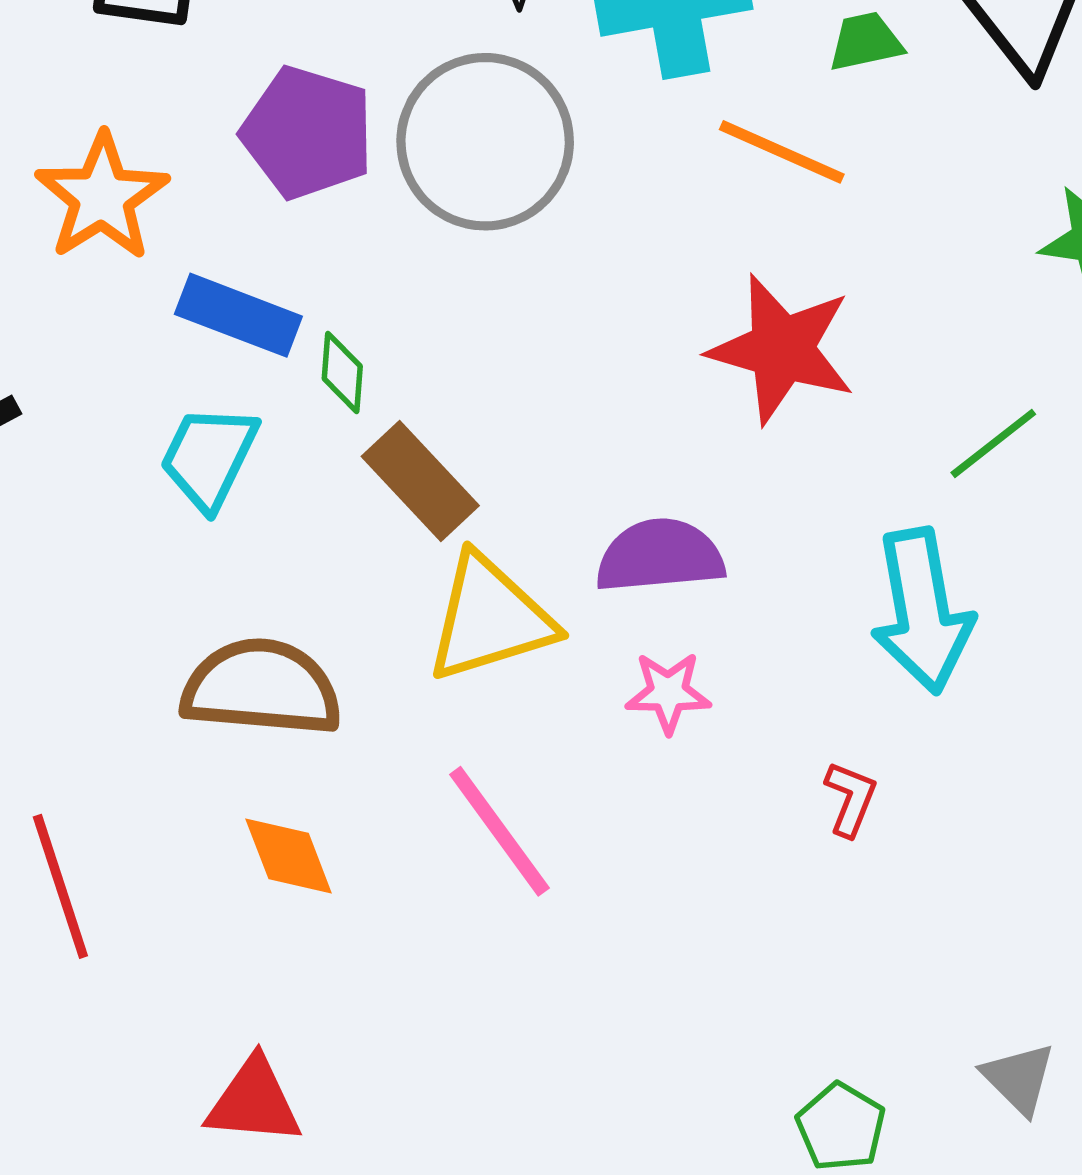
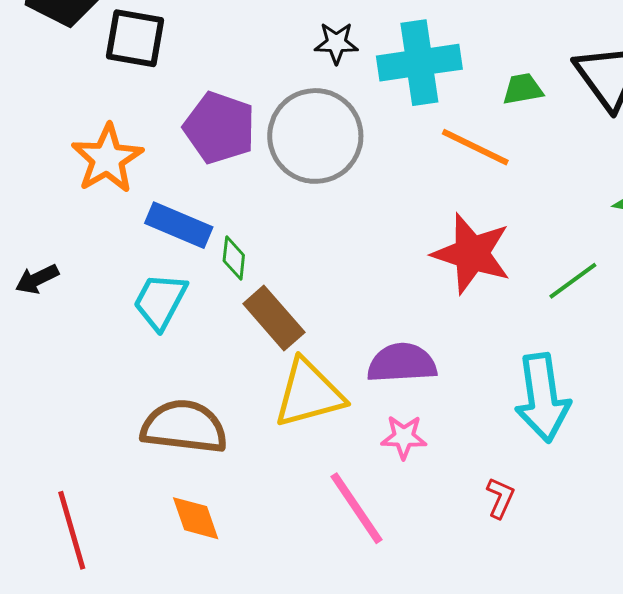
green line: (993, 443) -> (573, 281), moved
pink line: (499, 831) -> (357, 508), moved

